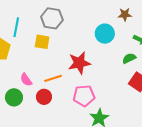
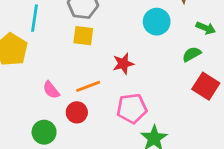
yellow square: (42, 42) -> (83, 36), moved
red star: (79, 63) -> (123, 64), size x0.7
green circle: (14, 97) -> (44, 132), moved

